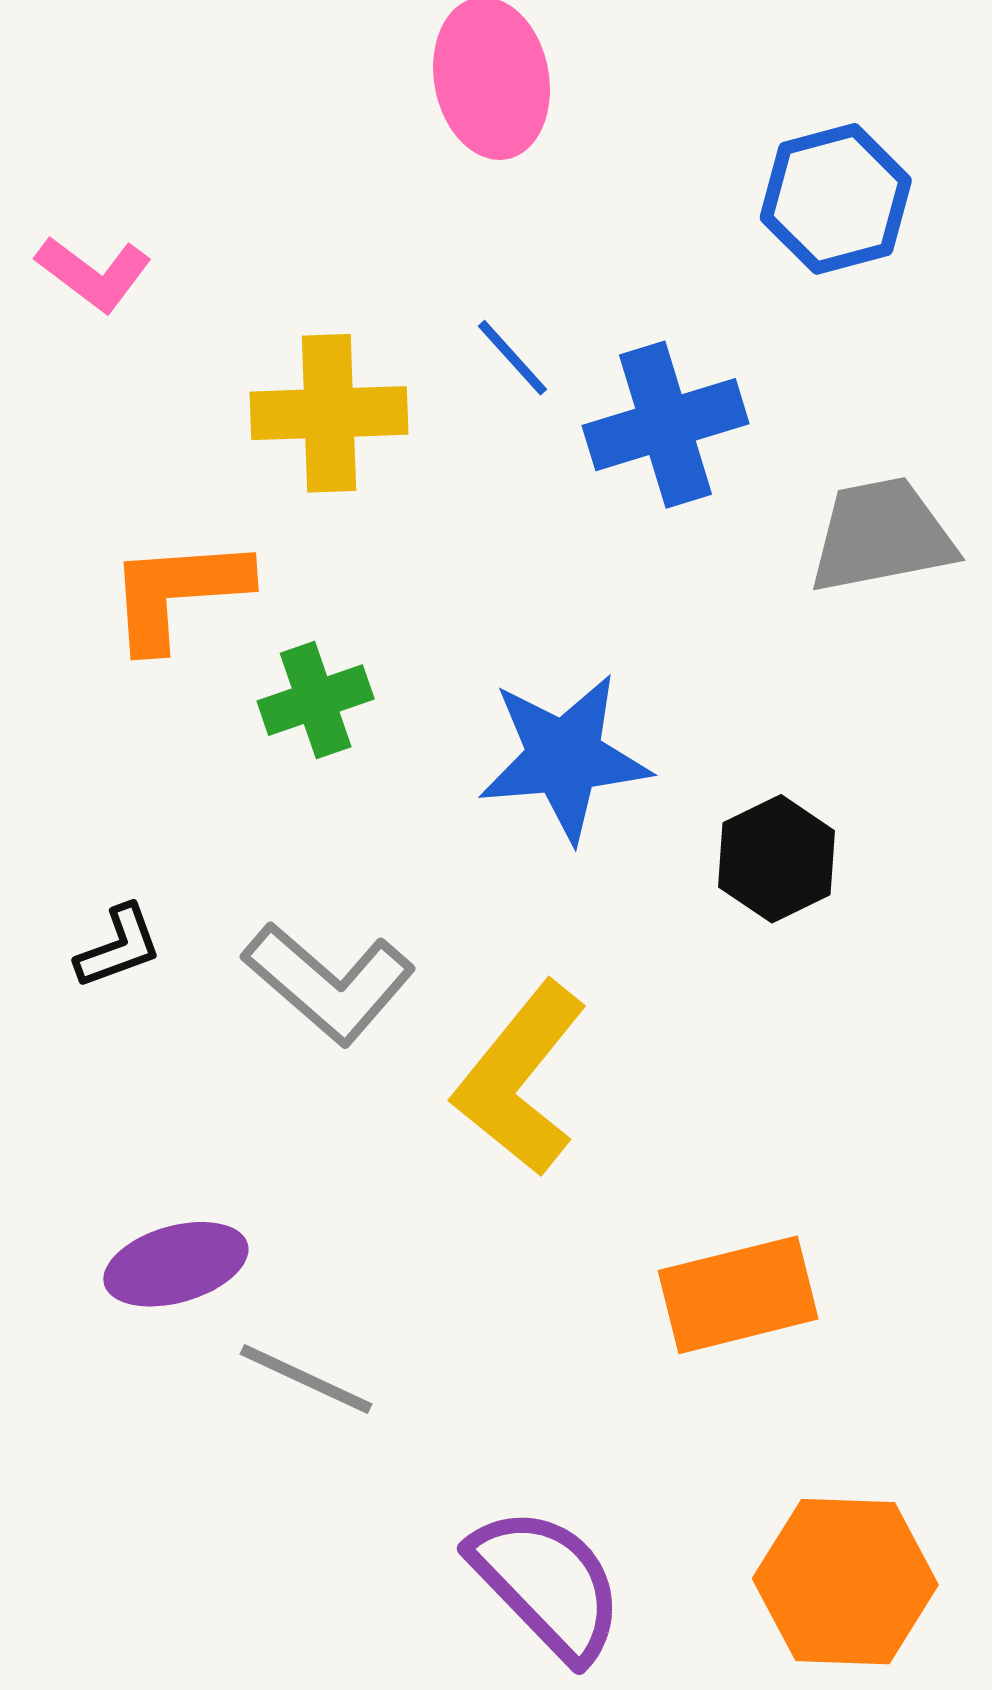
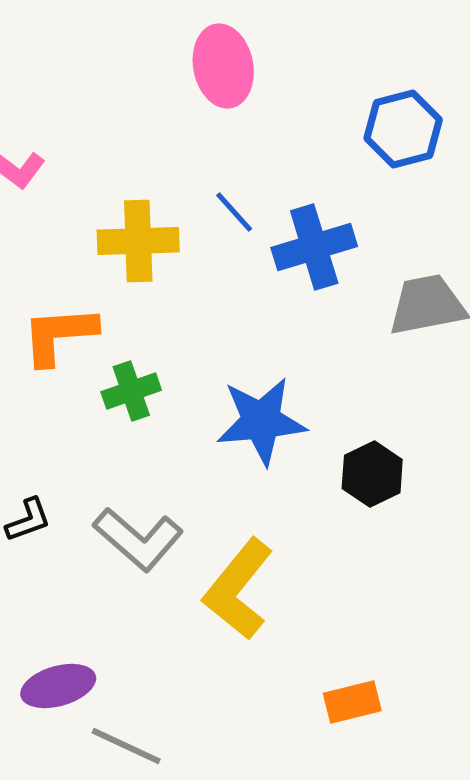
orange rectangle: (738, 1295) -> (352, 702), size x0.7

